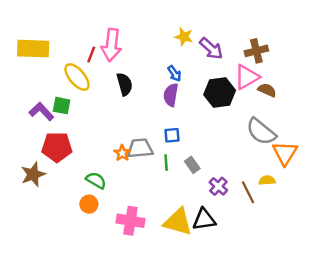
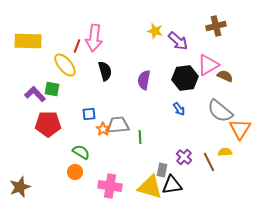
brown cross: (256, 51) -> (216, 26), moved
blue arrow: (174, 73) -> (179, 109), moved
blue square: (172, 135) -> (89, 114), moved
gray rectangle: (192, 165) -> (162, 170), moved, turned 48
brown star: (33, 174) -> (20, 187), moved

